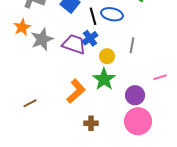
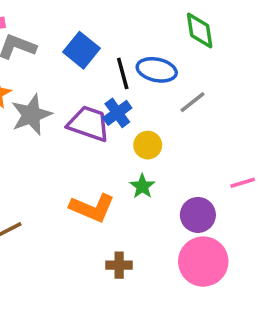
gray line: (132, 45) -> (193, 102), moved, turned 42
green star: (104, 79) -> (142, 186), size x0.6
orange L-shape: (76, 91) -> (92, 208), turned 65

